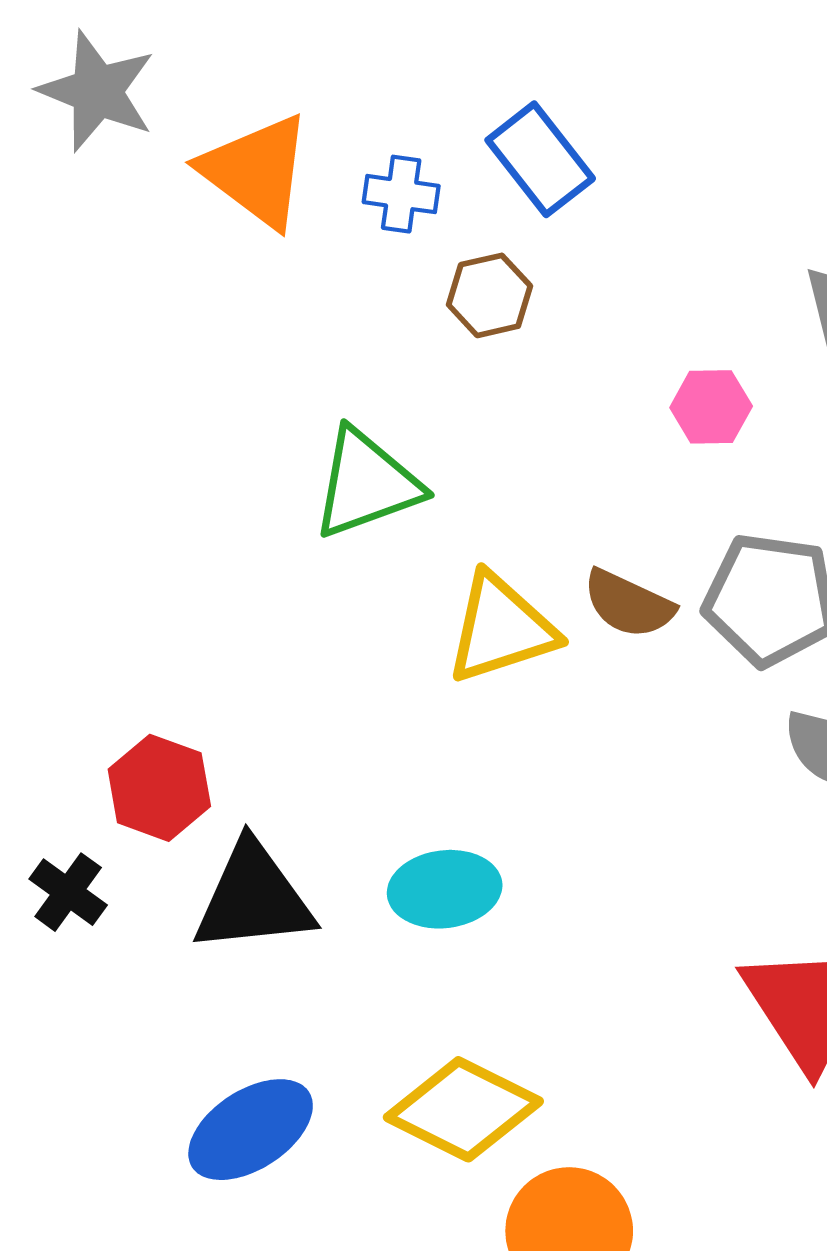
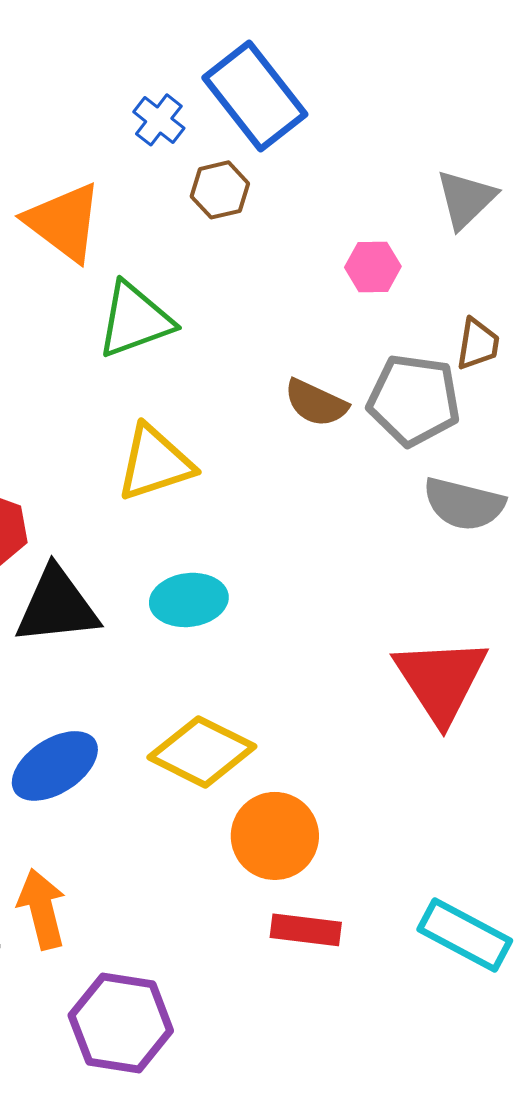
blue rectangle: (540, 159) -> (255, 96), size x1.4
orange triangle: (256, 171) -> (64, 222), moved
blue cross: (401, 194) -> (159, 120), turned 30
yellow triangle: (501, 629) -> (155, 463), moved

